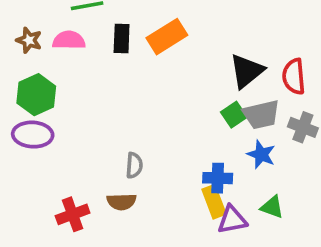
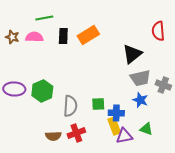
red semicircle: (294, 77) -> (158, 31), moved
green hexagon: (36, 95) -> (42, 91), moved
green square: (234, 115) -> (98, 104), moved, turned 32
gray semicircle: (134, 165) -> (70, 106), size x1.5
brown semicircle: (122, 202) -> (53, 136), moved
red cross: (73, 214) -> (76, 133), moved

